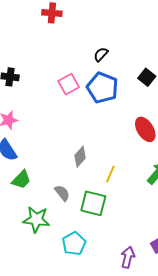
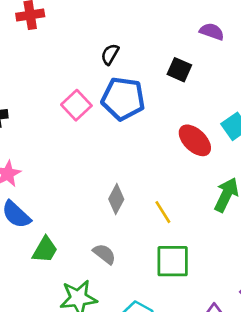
yellow line: (110, 174) -> (163, 212), turned -42
green square: (93, 203) -> (173, 261), moved

